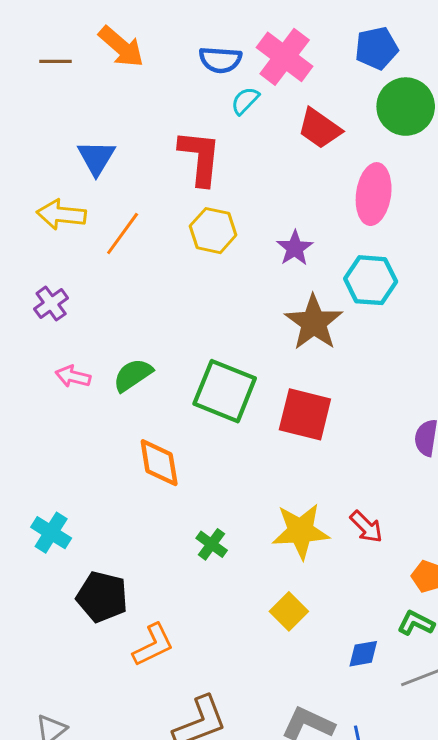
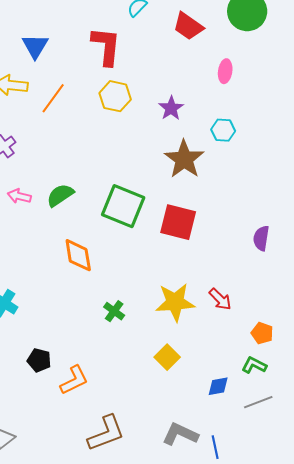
pink ellipse: (374, 194) -> (225, 71), size x0.6
cyan hexagon: (371, 280) -> (223, 130), size x0.7
black pentagon: (102, 597) -> (39, 360), moved, size x0.7

